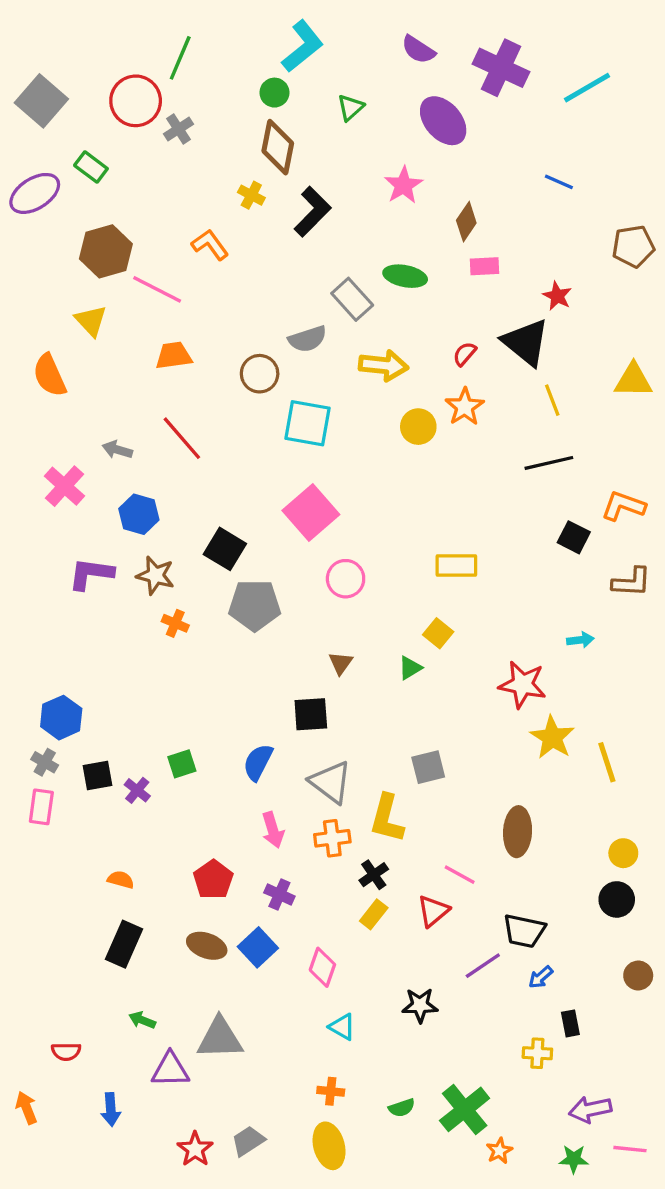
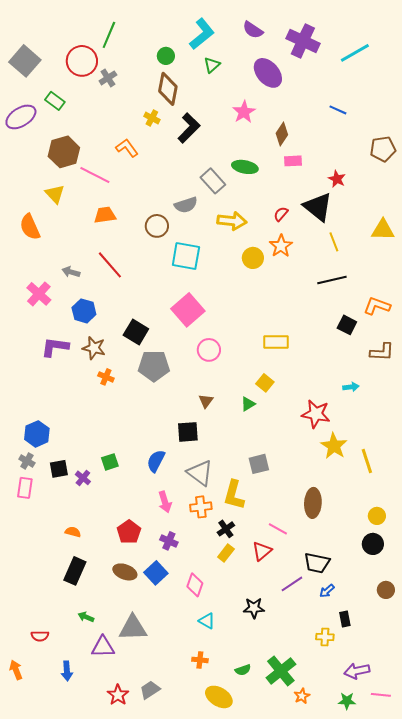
cyan L-shape: (303, 46) -> (202, 34), moved
yellow ellipse: (329, 1146) -> (219, 697), moved, turned -44

